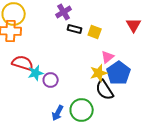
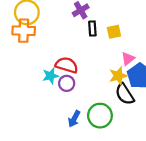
black rectangle: (75, 29) -> (92, 29), turned 72
yellow square: (95, 32) -> (114, 32), turned -32
red semicircle: (23, 63) -> (67, 65), moved

